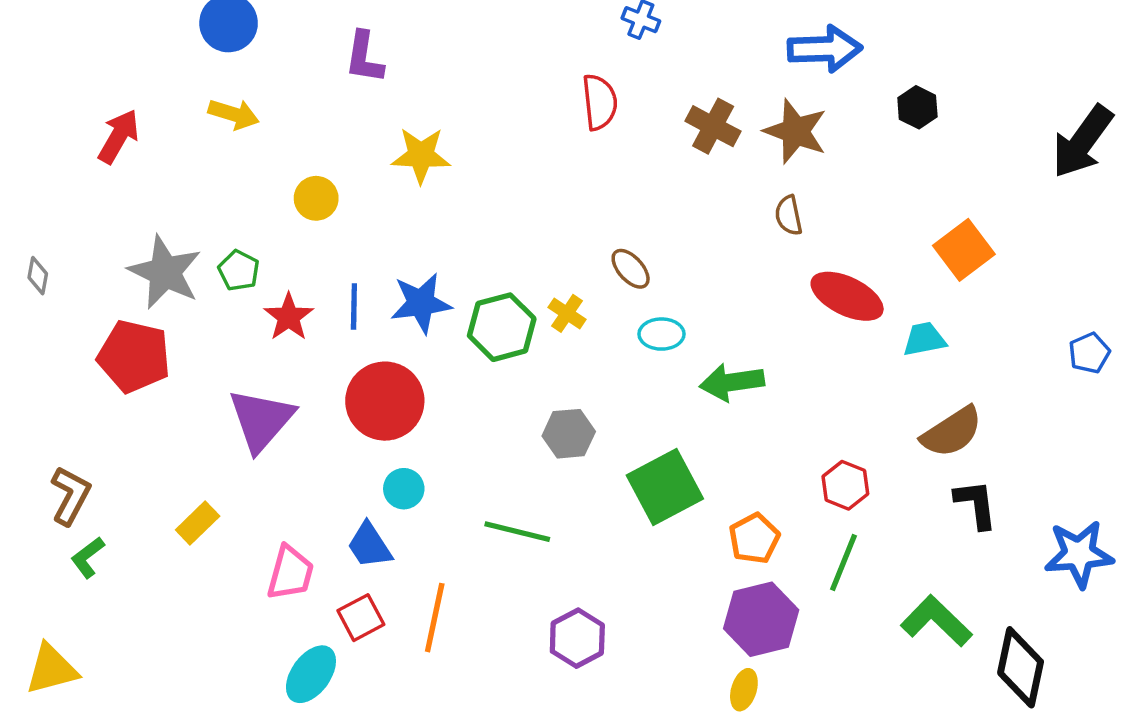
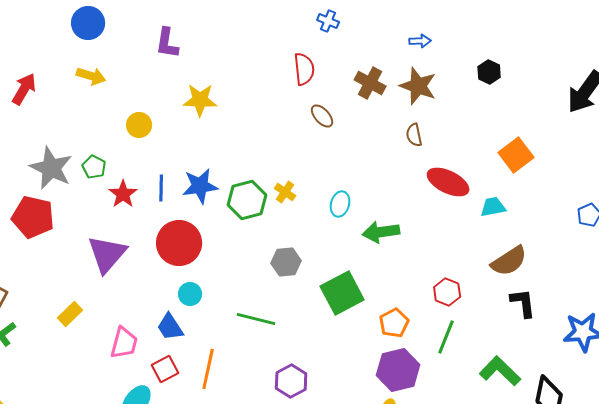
blue arrow: (825, 49) -> (420, 41), moved, size x0.5
brown ellipse: (631, 269) -> (322, 116), moved
cyan ellipse: (661, 334) -> (340, 204), turned -75

